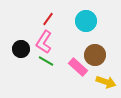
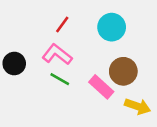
pink L-shape: (44, 42) -> (57, 54), turned 95
black circle: (21, 49) -> (14, 64), moved

